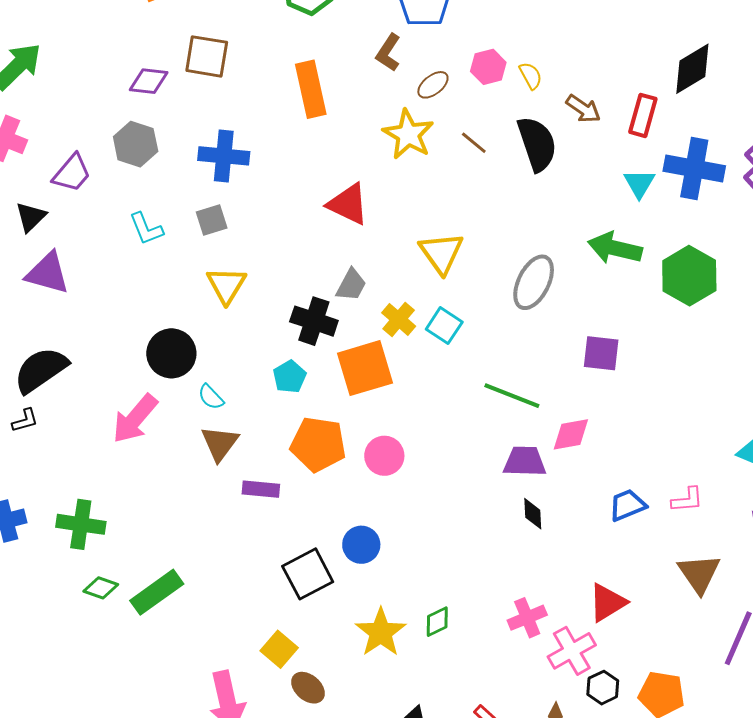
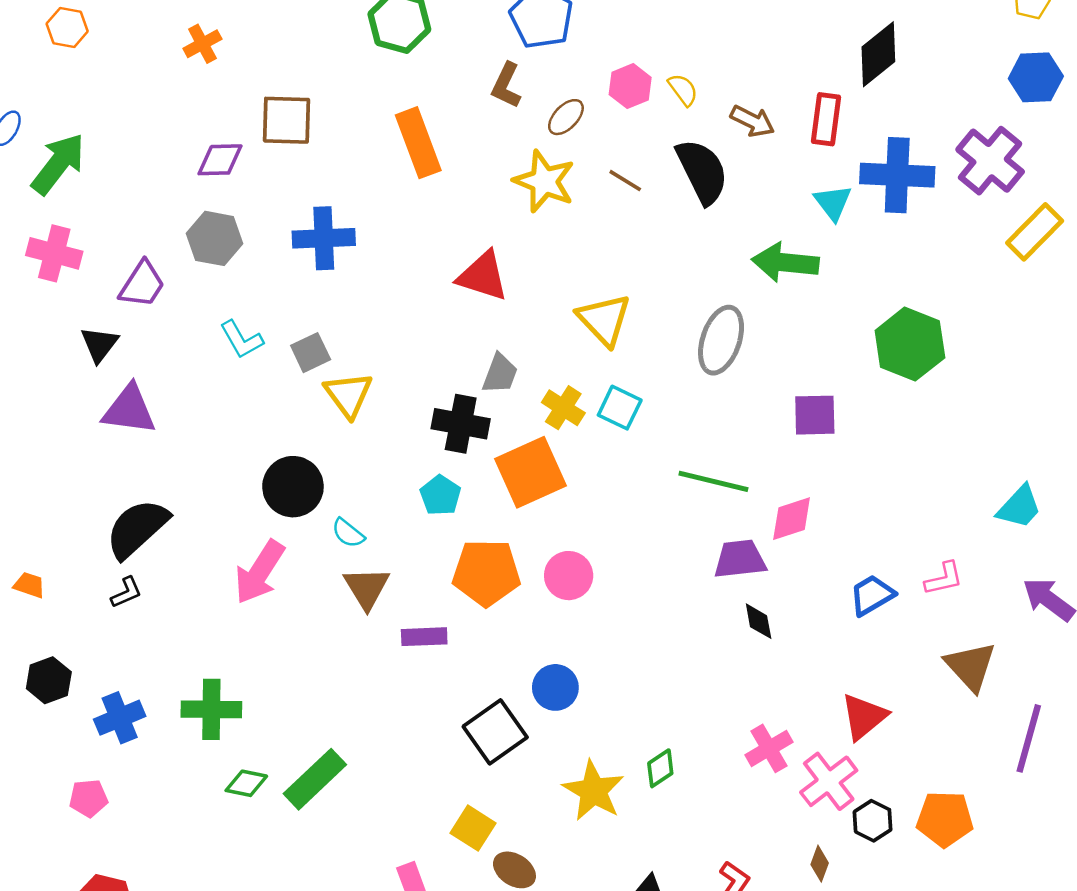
gray square: (212, 220) -> (311, 353), moved
green arrow: (615, 248) -> (785, 262), moved
green hexagon: (689, 276) -> (910, 344), moved

